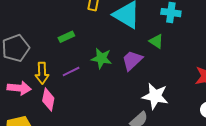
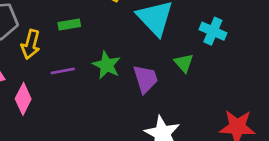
purple trapezoid: (132, 60) -> (146, 79), turned 100
yellow arrow: (42, 73) -> (31, 44), moved

